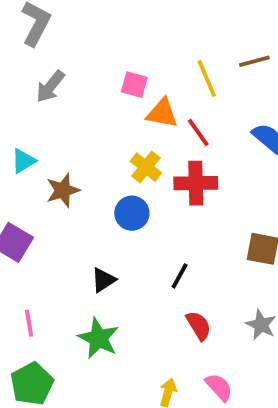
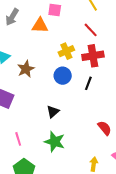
orange triangle: (162, 113) -> (40, 25), moved
yellow cross: (146, 167) -> (66, 51), turned 35
black line: (180, 276) -> (88, 83), moved

